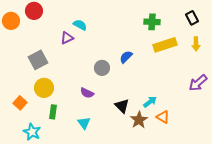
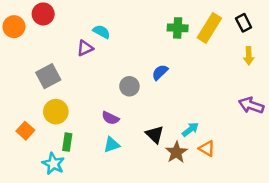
green cross: (152, 22) -> (178, 28), moved
yellow rectangle: (165, 45) -> (209, 28), moved, turned -40
purple arrow: (198, 83) -> (251, 105), turned 60
cyan triangle: (84, 123) -> (112, 145), moved, turned 48
cyan star: (32, 132) -> (53, 164), moved

